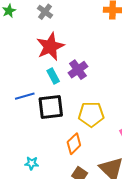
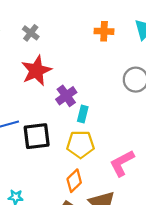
cyan rectangle: (53, 76) -> (83, 114), moved, turned 42
orange diamond: (74, 144) -> (74, 181), moved

